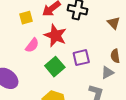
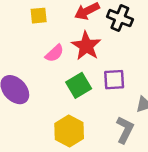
yellow square: (26, 18) -> (39, 16), moved

